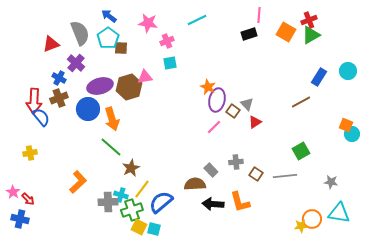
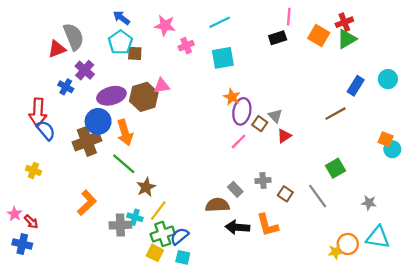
gray semicircle: (80, 33) -> (74, 37), moved
cyan square: (170, 63) -> (223, 58), moved, size x1.5
brown cross: (59, 98) -> (87, 141), moved, size x1.4
yellow cross: (30, 153) -> (33, 170), turned 32
gray line: (285, 176) -> (318, 196), turned 60
blue semicircle: (161, 202) -> (179, 236), moved, size x0.7
green cross: (132, 210) -> (163, 234), moved
cyan square: (154, 229) -> (183, 257), moved

